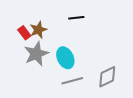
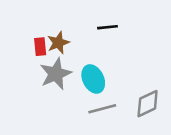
red rectangle: (24, 33) -> (40, 47), turned 32

